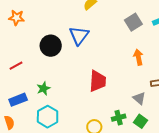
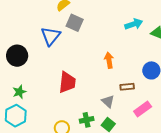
gray square: (133, 22) -> (75, 23), moved, turned -36
black circle: (51, 46) -> (17, 56), moved
green star: (43, 88) -> (19, 92), moved

